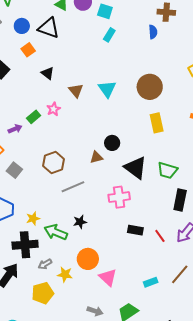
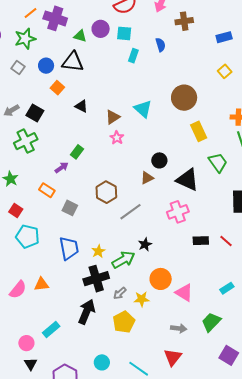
blue semicircle: (153, 32) -> (160, 45), moved
brown triangle: (76, 90) -> (113, 117), turned 49
pink star: (54, 109) -> (117, 138), moved
green trapezoid: (167, 170) -> (218, 162), moved, turned -130
green arrow: (56, 232) -> (123, 260), turned 140

